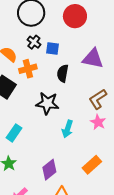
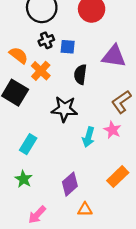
black cross: (34, 42) -> (46, 40), turned 32
orange cross: (28, 69) -> (41, 71), turned -30
pink star: (98, 122) -> (112, 130), moved

